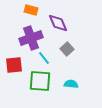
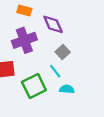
cyan line: (44, 58) -> (55, 71), moved
green square: (40, 81) -> (34, 86), turned -30

